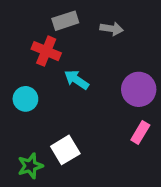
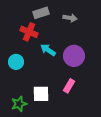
purple circle: (139, 89) -> (74, 56), moved
pink rectangle: (140, 132) -> (69, 86), moved
white square: (65, 150) -> (41, 94), turned 30

